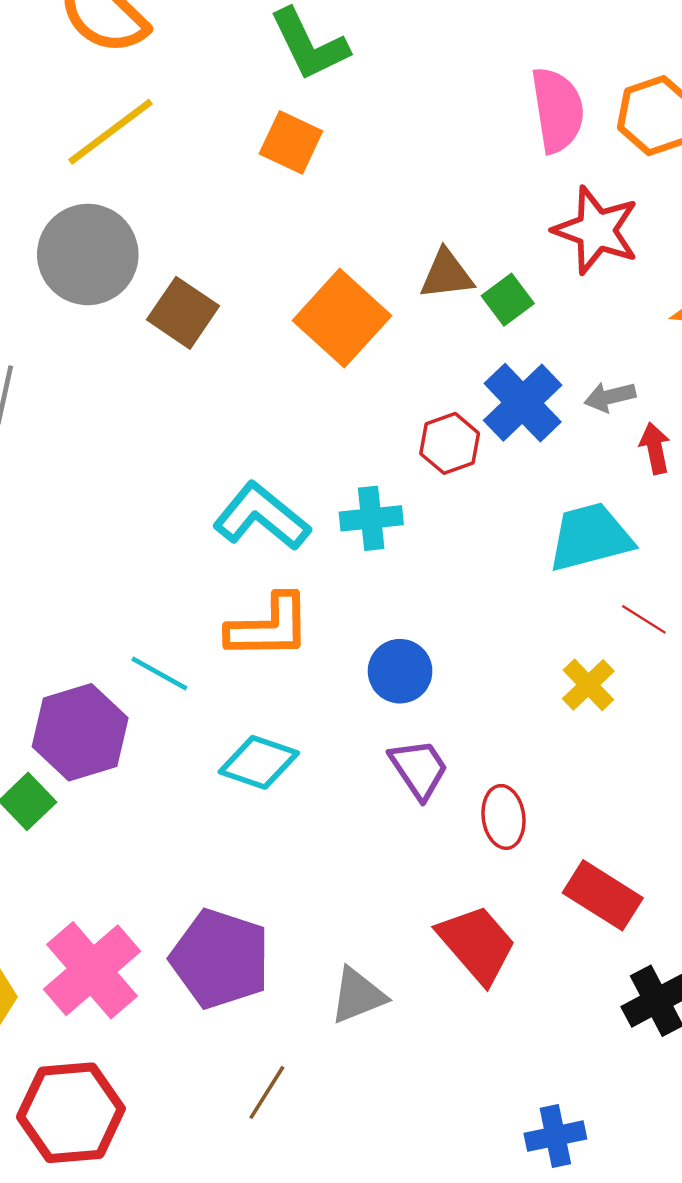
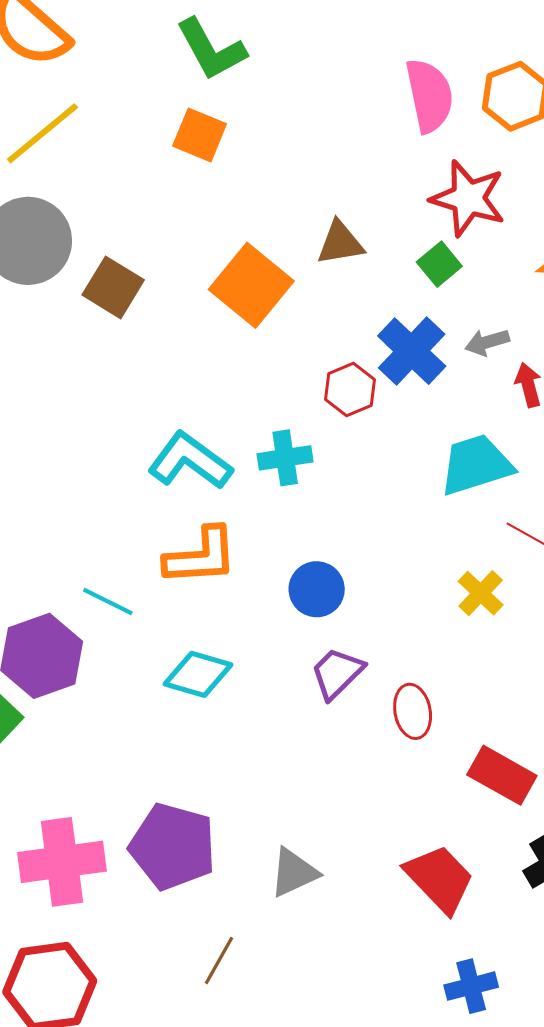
green square: (508, 300) -> (439, 264), moved
purple trapezoid: (419, 769) -> (337, 673), turned -98
red trapezoid: (477, 944) -> (440, 879), moved
pink cross: (92, 970) -> (62, 862), turned 36

